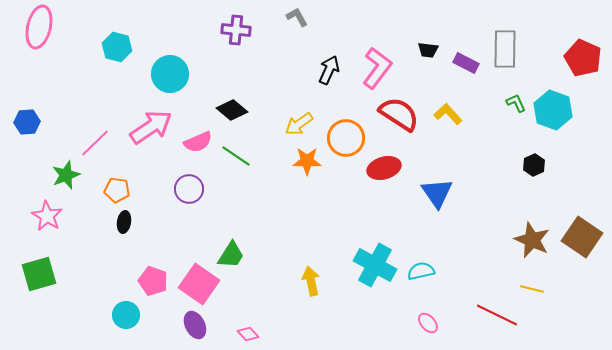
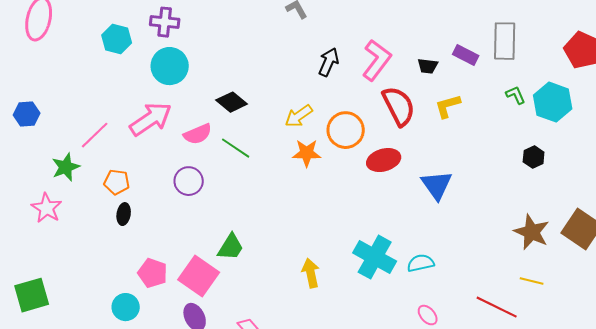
purple cross: (236, 30) -> (165, 22), moved
black trapezoid: (428, 50) -> (428, 66), moved
red semicircle: (399, 114) -> (399, 106), turned 30
yellow L-shape: (448, 114) -> (448, 106), turned -64
green square: (39, 274) -> (32, 295), moved

